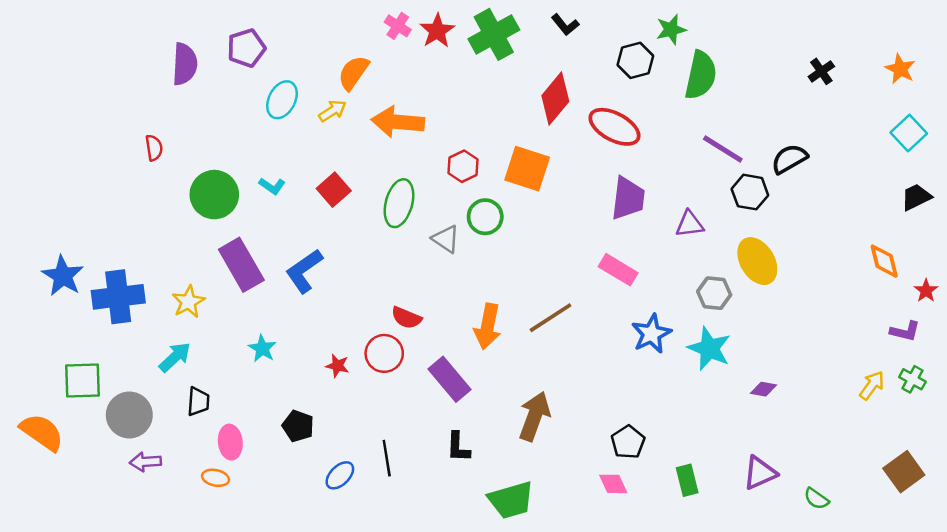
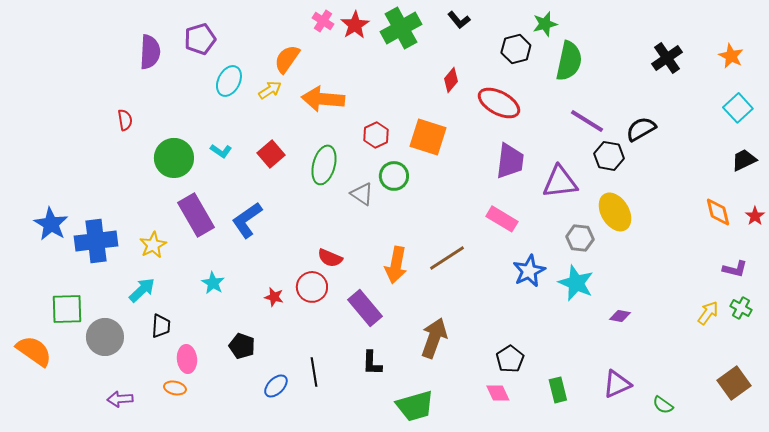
black cross: (821, 71) -> (667, 58), size x1.4
red diamond: (555, 99) -> (451, 80), size x0.6
purple triangle: (690, 224) -> (560, 182), size x1.5
red star: (926, 291) -> (755, 216), moved
purple arrow: (145, 462) -> (120, 399), moved

